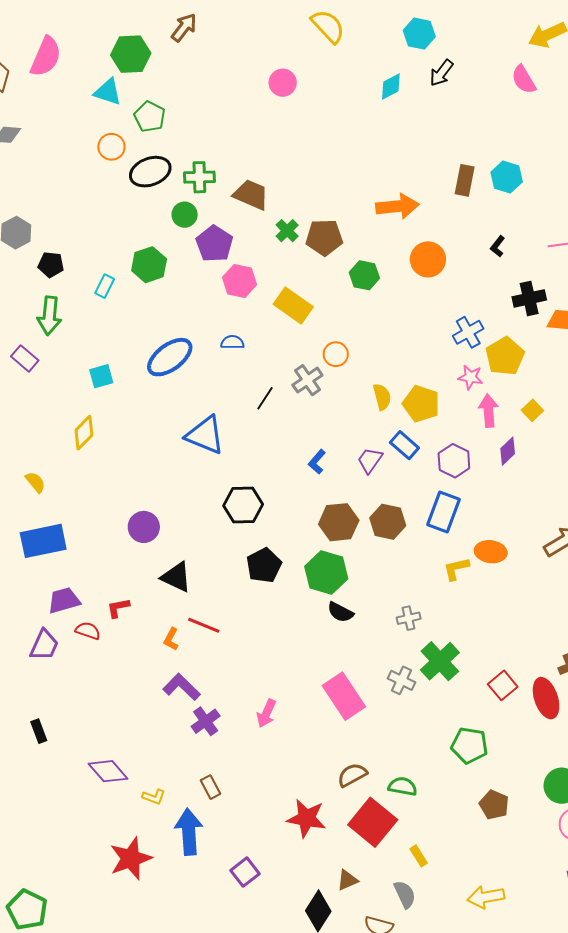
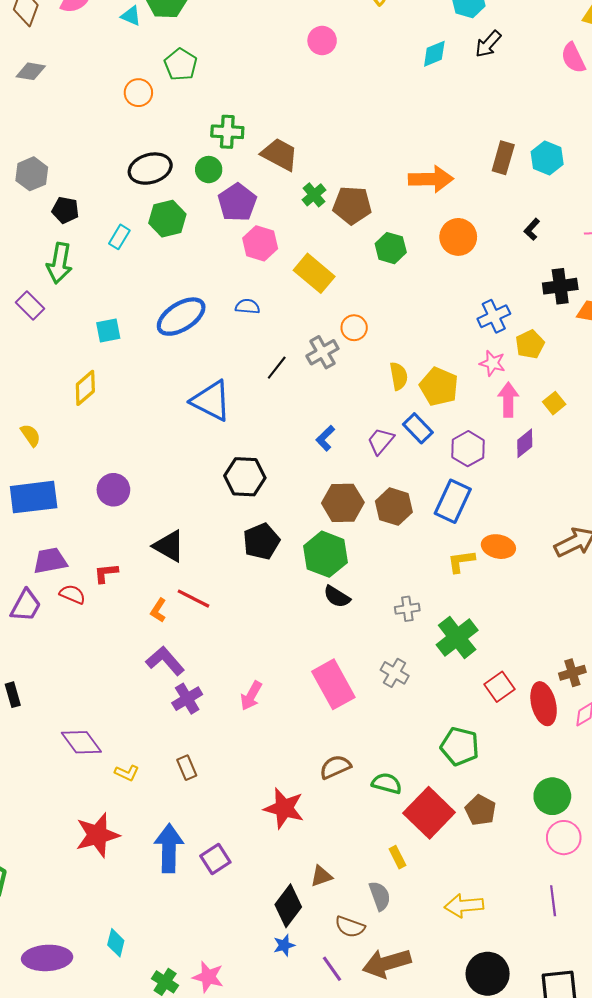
cyan triangle: (108, 92) -> (131, 16), moved, size x0.7
black ellipse: (150, 172) -> (150, 169), moved
yellow pentagon: (505, 356) -> (530, 344), size x0.7
purple circle: (144, 527) -> (113, 490), moved
green cross: (440, 661) -> (457, 637), moved
red square: (373, 822) -> (429, 813), moved
blue arrow: (189, 832) -> (169, 848), moved

